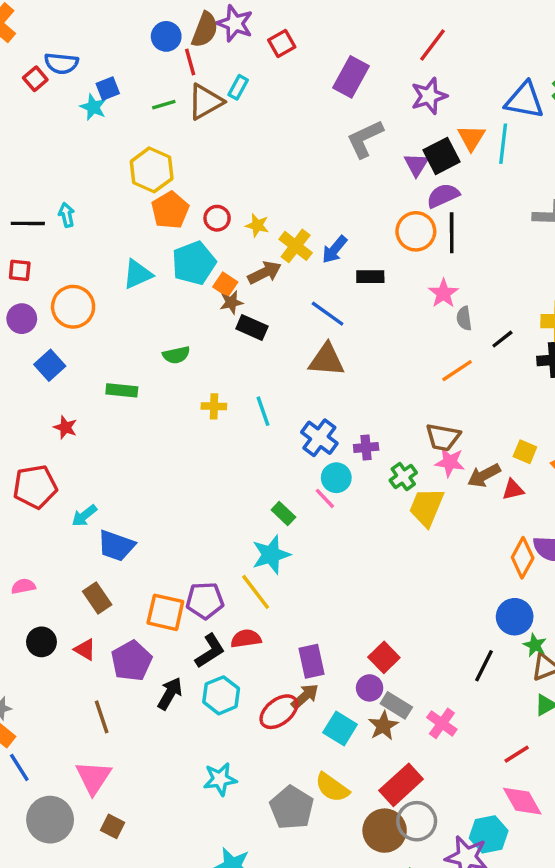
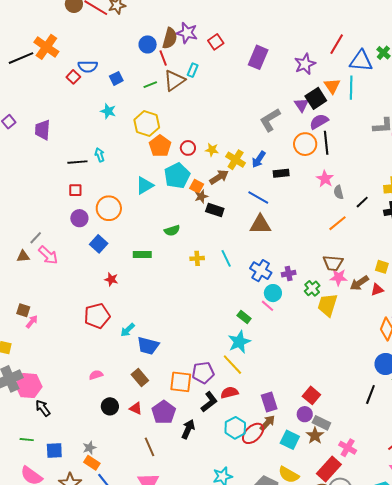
red line: (432, 45) -> (337, 44), moved
cyan star: (93, 107) -> (108, 111), moved
gray L-shape: (365, 139) -> (270, 120), moved
cyan hexagon: (221, 695) -> (235, 428), moved
pink cross: (442, 723) -> (348, 448), moved

